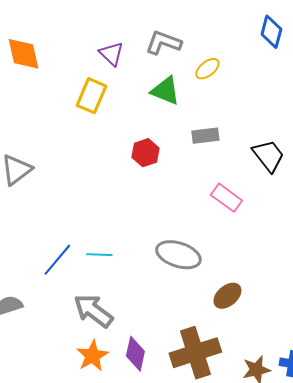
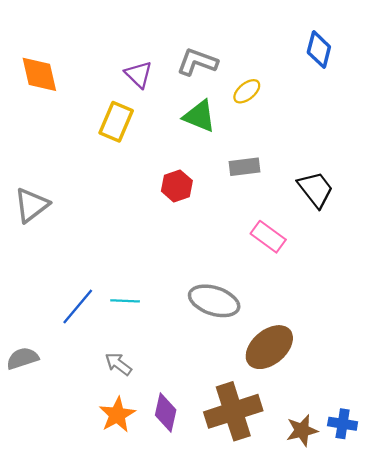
brown ellipse: (227, 296) -> (269, 347), size x1.5
gray arrow: (93, 311) -> (118, 364), size x0.6

